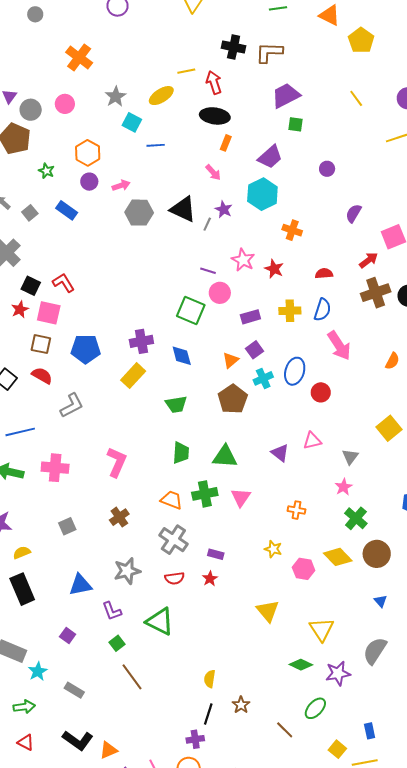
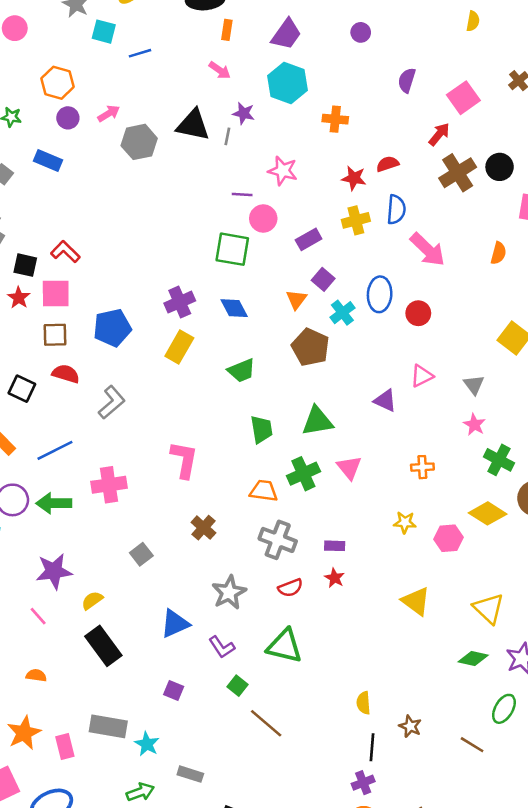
red star: (274, 269) -> (354, 178), moved
gray rectangle: (74, 690) -> (190, 774), moved

